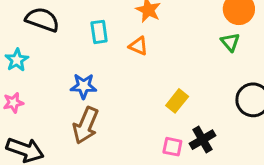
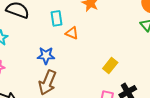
orange triangle: (138, 46) -> (72, 33), moved

